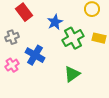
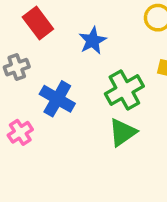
green cross: (73, 38) -> (124, 90), moved
pink cross: (12, 65) -> (20, 132), moved

